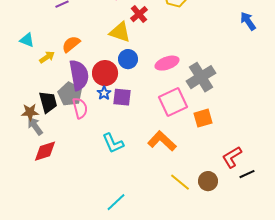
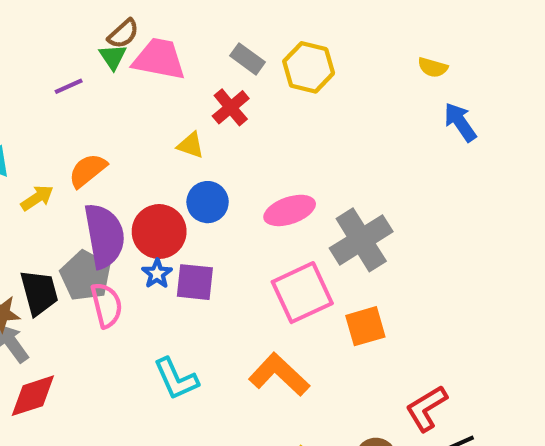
yellow triangle: (120, 32) -> (191, 145), size x0.6

